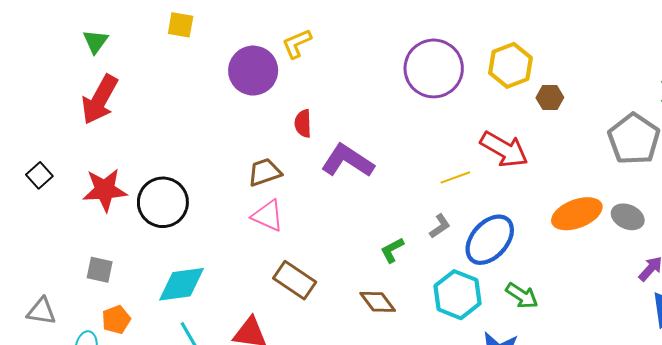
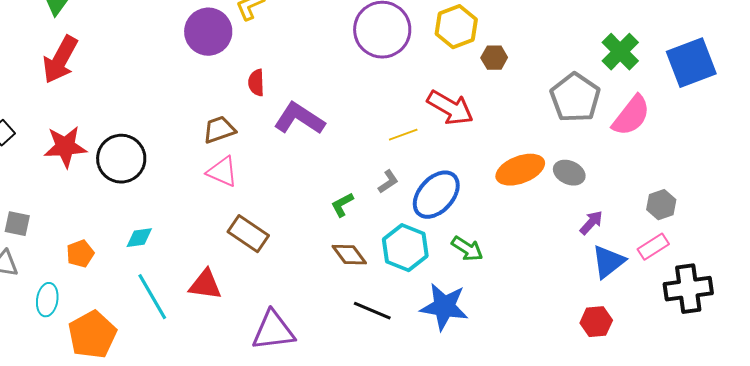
gray square: (100, 270) -> (17, 224), moved
cyan diamond: (182, 284) -> (139, 238), size x0.6
brown diamond: (378, 302) -> (349, 255), moved
orange pentagon: (116, 320) -> (80, 254), moved

